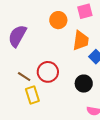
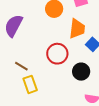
red circle: (48, 72) -> (57, 54), moved

